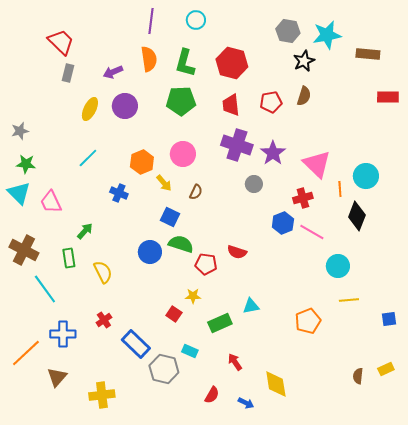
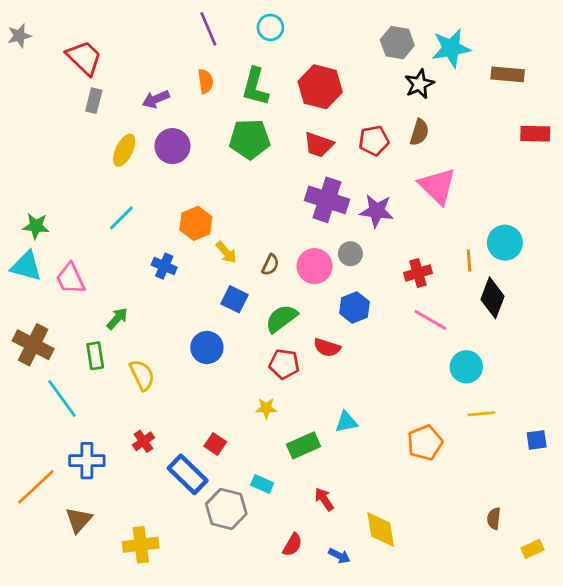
purple line: (151, 21) -> (208, 29), turned -30
orange semicircle: (149, 59) -> (206, 81), size x0.7
red trapezoid: (231, 105) -> (319, 145), turned -65
gray star: (20, 131) -> (19, 36), moved
purple star: (273, 153) -> (377, 211), turned -30
pink circle: (183, 154) -> (315, 266), moved
pink triangle: (317, 164) -> (437, 186), moved
cyan triangle: (19, 193) -> (26, 266), turned -30
blue hexagon: (283, 223) -> (355, 307), moved
green semicircle: (181, 244) -> (281, 319), moved, turned -55
red square: (174, 314) -> (215, 444), moved
yellow rectangle: (386, 369) -> (532, 549), moved

